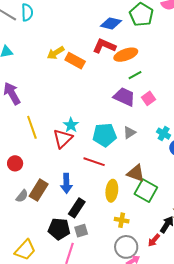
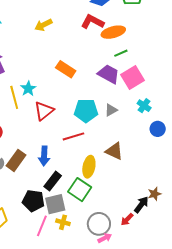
orange rectangle: (75, 61) -> (66, 69), moved
pink square: (148, 98) -> (133, 77), size x1.6
cyan star: (71, 125) -> (28, 89), moved
cyan cross: (164, 134) -> (144, 106), moved
red line: (94, 162) -> (73, 136), turned -40
green square: (146, 191) -> (80, 190), moved
yellow cross: (122, 220) -> (63, 222), moved
gray square: (81, 231) -> (55, 204), size x1.5

